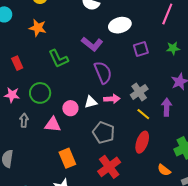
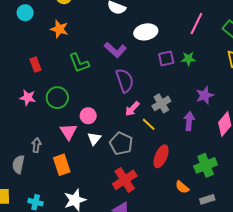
green star: (173, 48) -> (188, 59), moved
pink arrow: (112, 99) -> (132, 109), turned 133
white triangle: (91, 102) -> (94, 139), moved, turned -40
yellow line: (143, 114) -> (149, 124), moved
gray arrow: (24, 120) -> (36, 145), moved
pink triangle: (53, 125) -> (68, 132), turned 48
orange rectangle: (67, 158) -> (62, 165), moved

